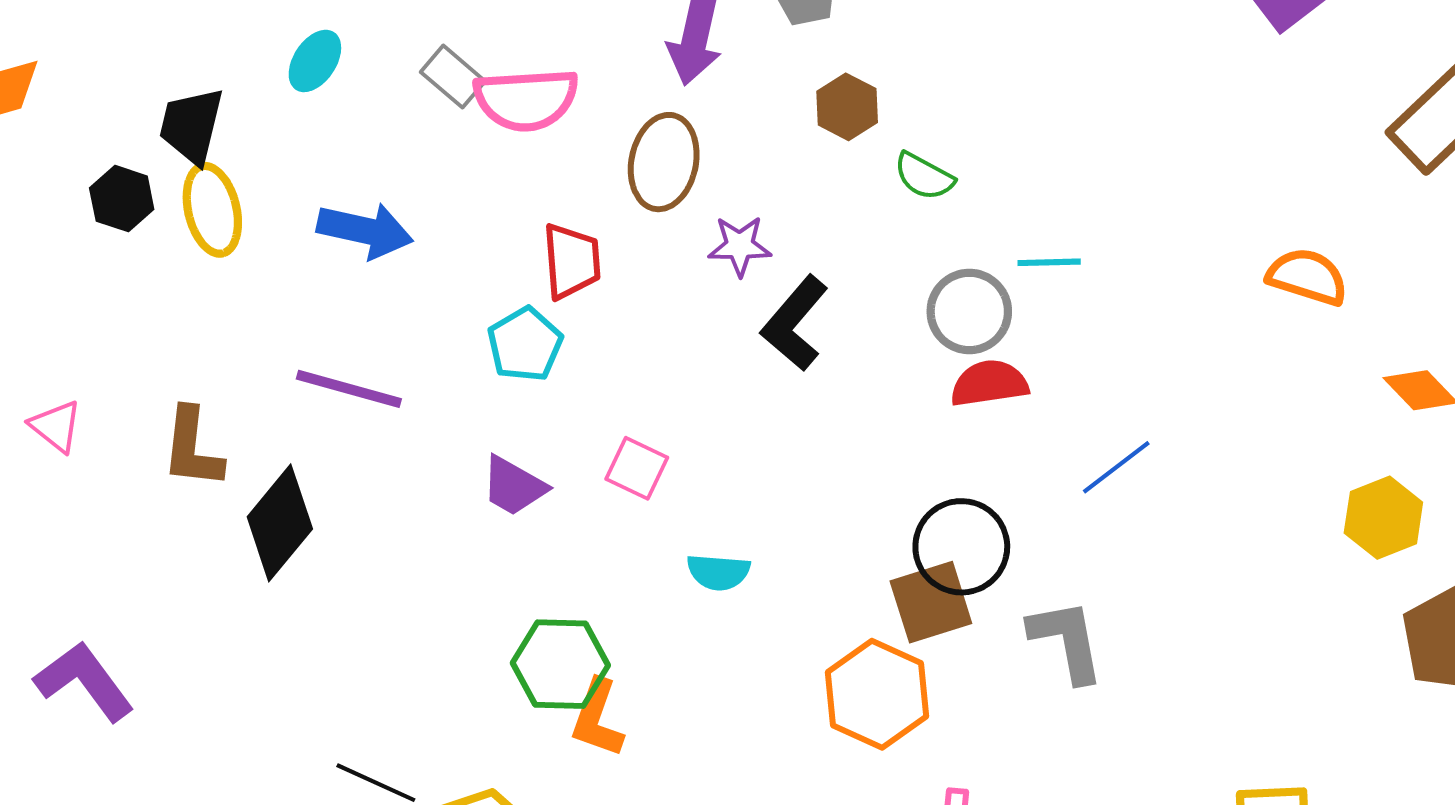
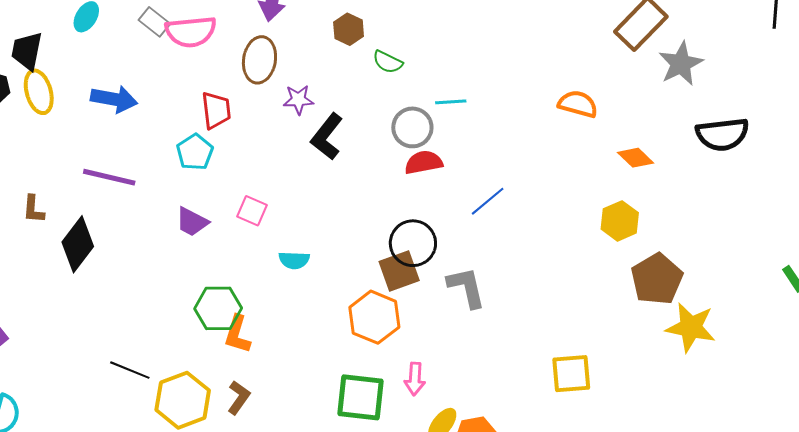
brown L-shape: (192, 448) -> (33, 209), size x0.7

